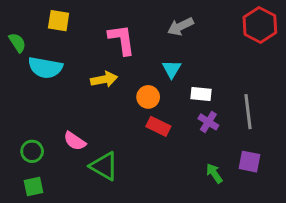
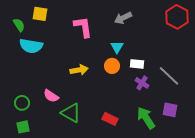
green semicircle: (17, 43) -> (19, 25), moved
yellow arrow: (104, 79) -> (79, 70), moved
orange circle: (148, 97) -> (112, 66), moved
gray line: (248, 112) -> (169, 76), turned -40
red rectangle: (158, 126) -> (110, 119), moved
green arrow: (214, 173) -> (146, 118), size x1.6

